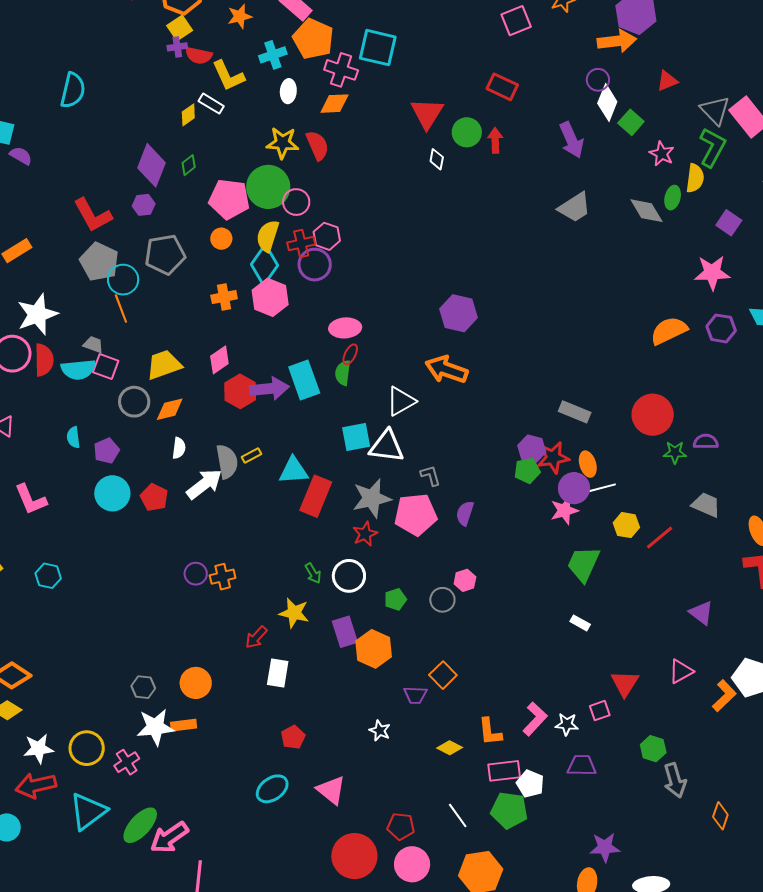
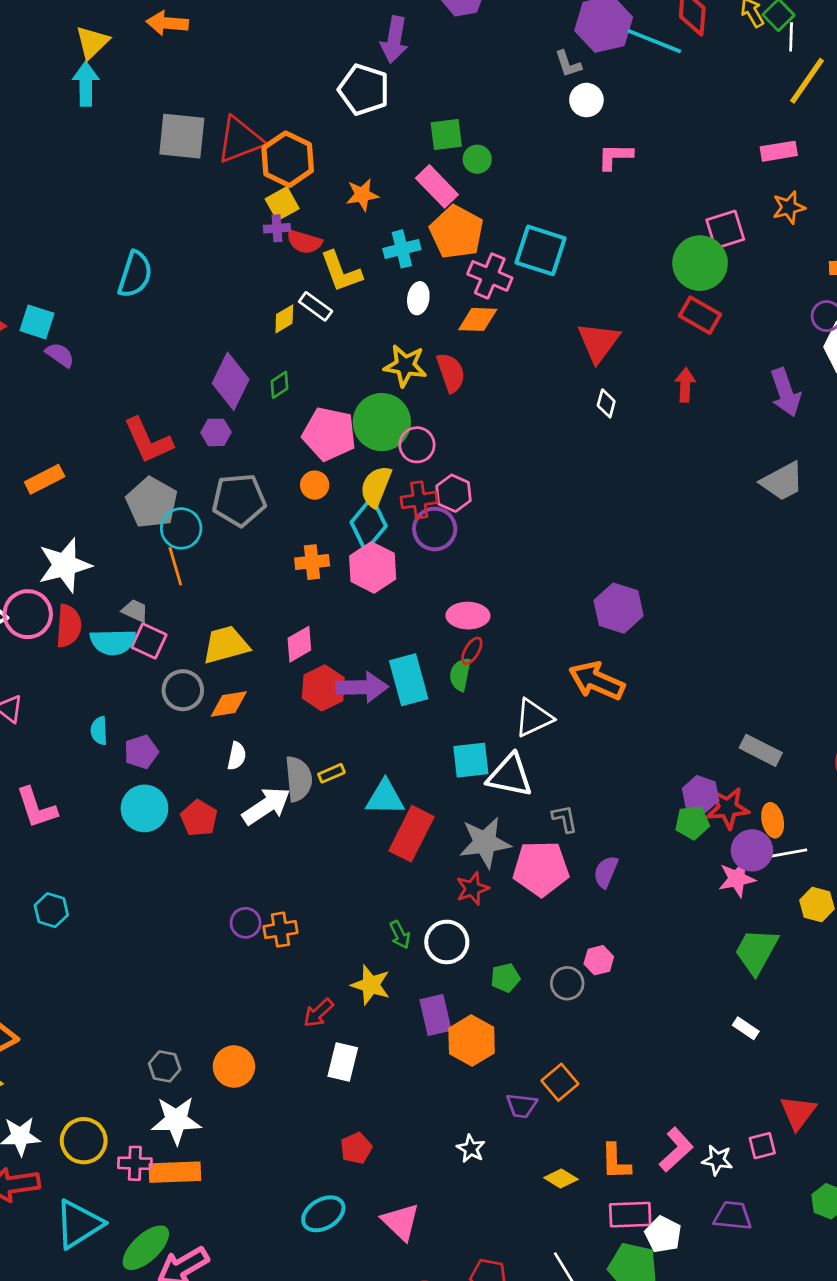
green circle: (467, 132) -> (700, 263), moved, size x1.4
orange rectangle: (184, 725) -> (175, 1172), moved, size x1.5
pink cross: (127, 762) -> (135, 1163), turned 30

